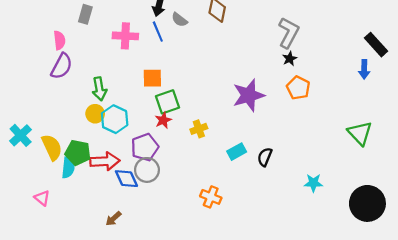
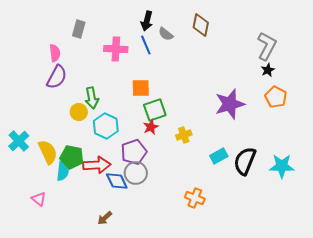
yellow circle: (95, 114) -> (79, 112), moved
black semicircle: (265, 157) -> (245, 161), size x1.6
cyan star: (313, 183) -> (282, 166), moved, size x1.4

